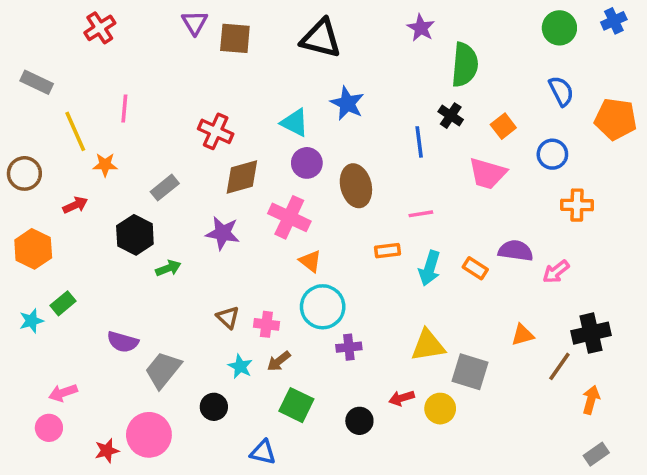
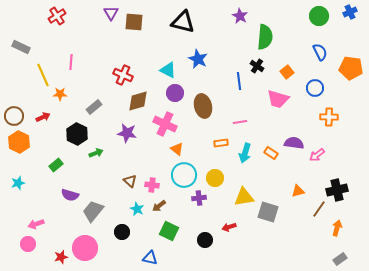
brown circle: (24, 173) -> (14, 116), moved
green rectangle: (63, 303) -> (56, 165), moved
yellow circle: (440, 409) -> (215, 178), moved

